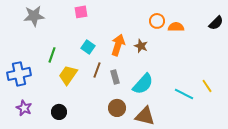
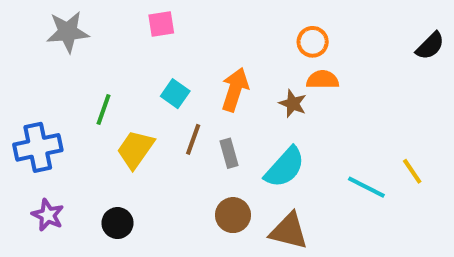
orange semicircle: (176, 27) -> (323, 80), moved
brown star: (141, 46) -> (293, 104), moved

